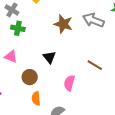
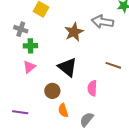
brown star: (63, 24) -> (74, 32), turned -30
pink triangle: (11, 57) -> (29, 67), moved, turned -48
black triangle: (49, 57) -> (67, 67), size x1.5

